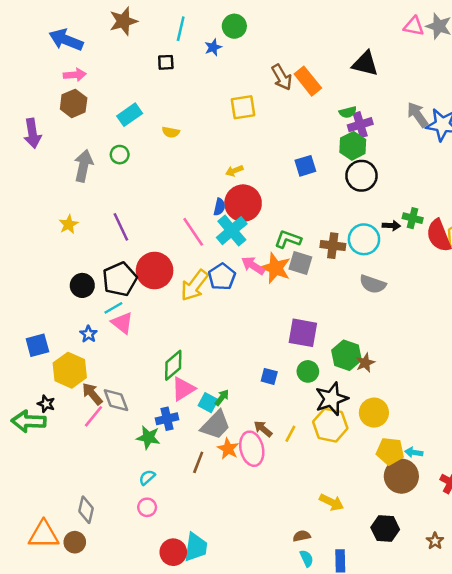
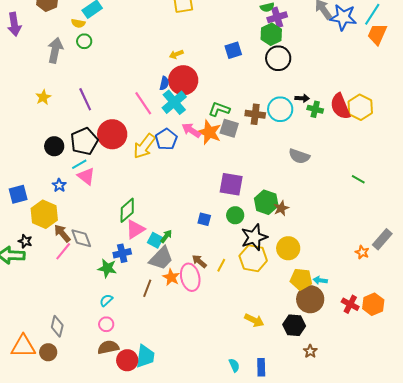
yellow semicircle: (171, 132) -> (78, 23), moved
green cross: (413, 218) -> (315, 109), moved
gray semicircle: (373, 284) -> (299, 156), moved
black hexagon: (385, 528) -> (294, 325), moved
brown semicircle: (302, 536) -> (108, 347), moved, size x1.5
brown star: (435, 541) -> (310, 351), moved

